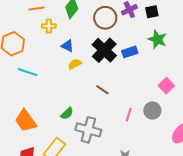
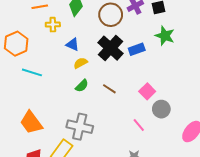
pink square: (166, 86) -> (147, 91), moved
green semicircle: (67, 113) -> (82, 86), moved
pink line: (129, 115) -> (139, 125), moved, turned -56
gray cross: (88, 130) -> (80, 127), moved

